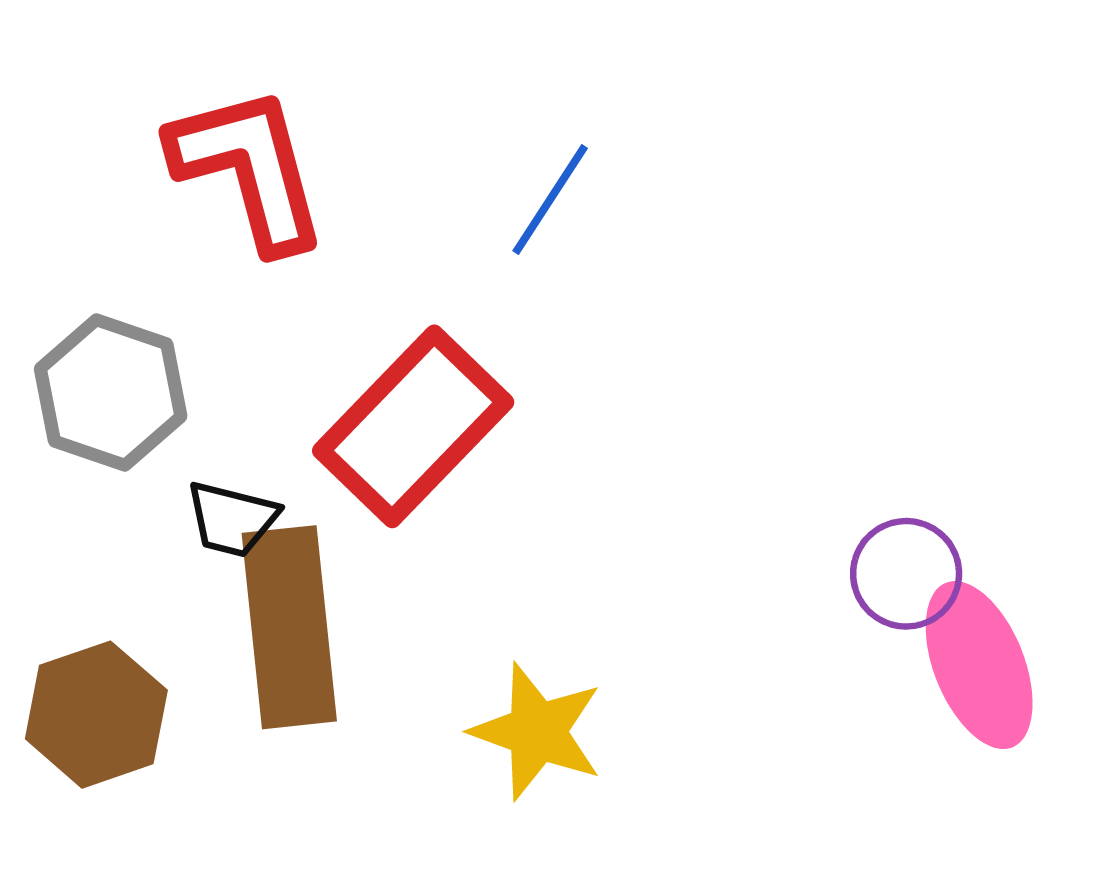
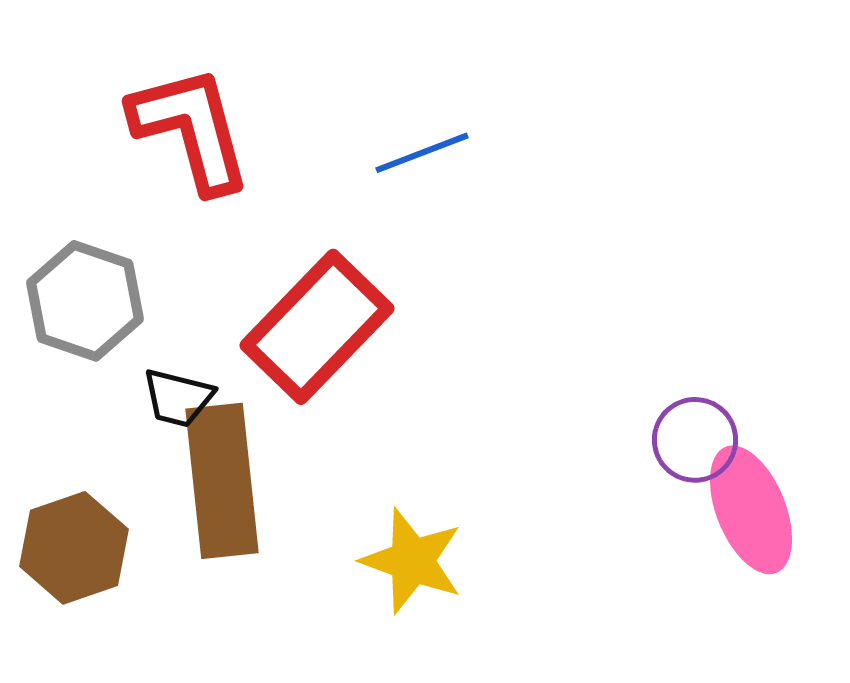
blue line: (550, 200) -> (422, 153), turned 36

